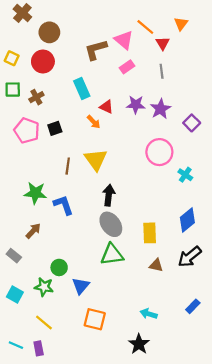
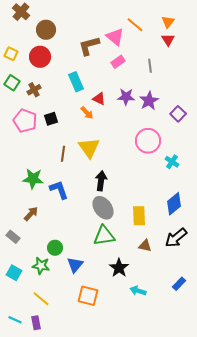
red triangle: (163, 43) -> (168, 40), moved
green square: (13, 90) -> (12, 83), turned 35
black star: (139, 344) -> (119, 268), moved

